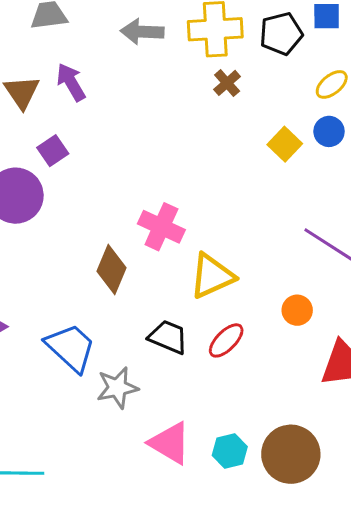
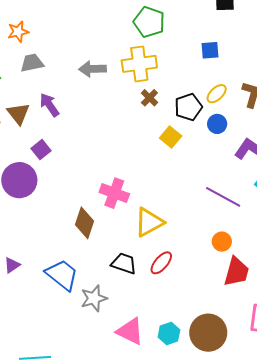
black pentagon: (281, 34) -> (188, 107), moved
yellow square: (285, 144) -> (171, 137), moved
orange circle: (297, 310) -> (222, 242), moved

